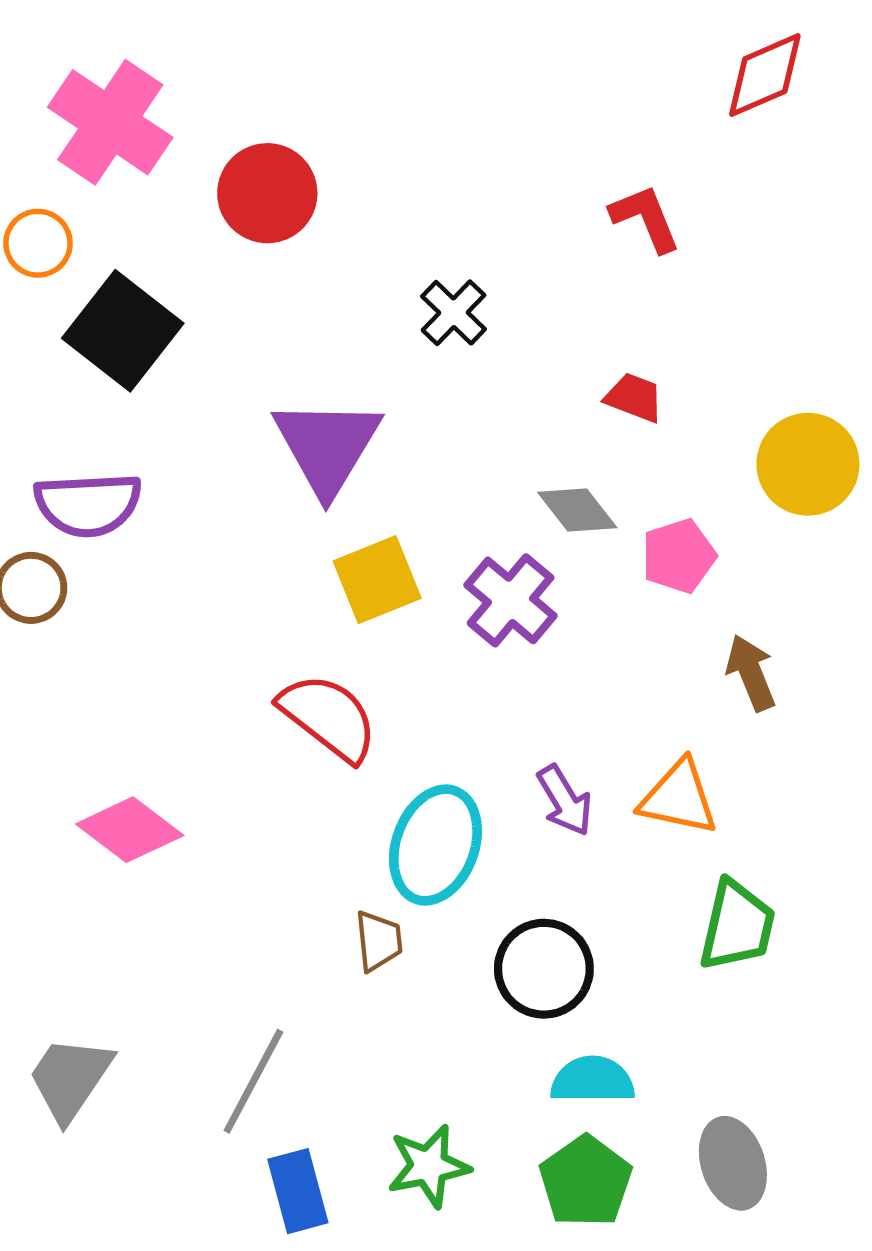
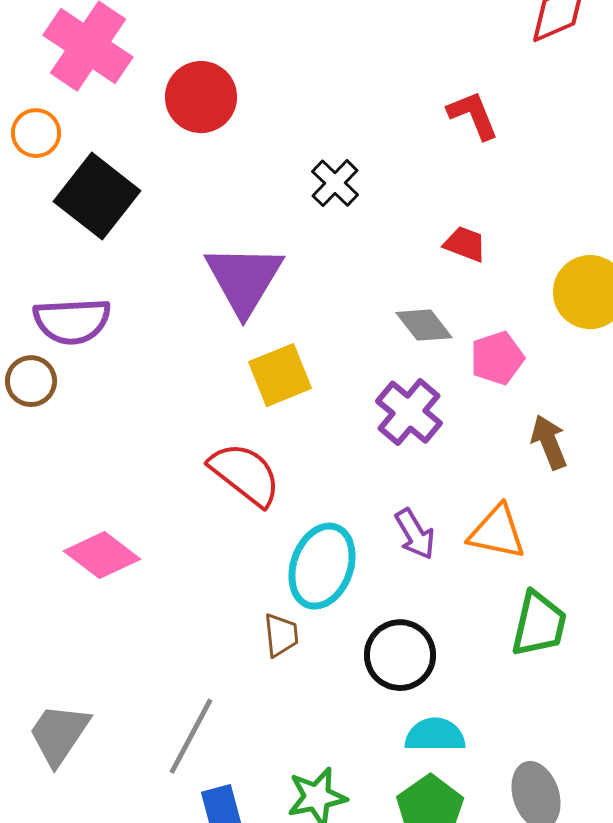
purple cross: (511, 600) -> (409, 412), moved

